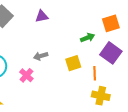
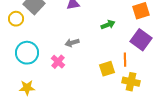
green arrow: (87, 38) -> (108, 25), moved
yellow square: (73, 63) -> (107, 69), moved

